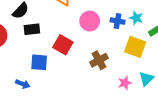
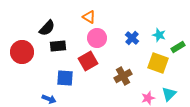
pink circle: (90, 21) -> (97, 38), moved
blue cross: (118, 21) -> (132, 38), moved, turned 32
red square: (63, 45) -> (88, 61), turned 30

